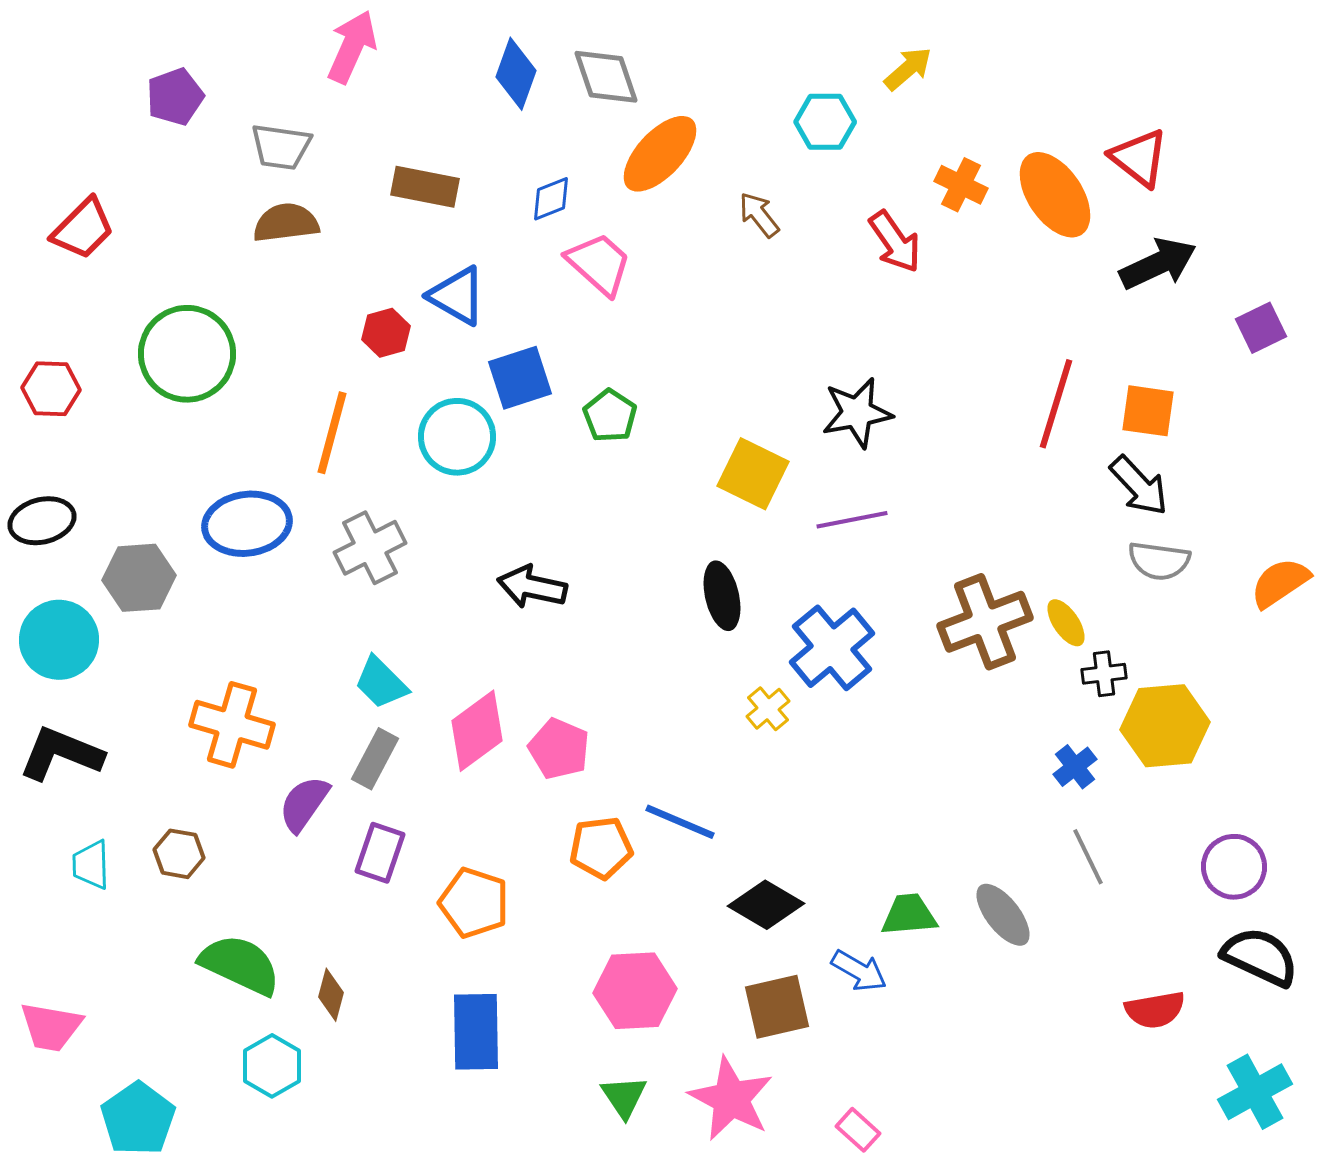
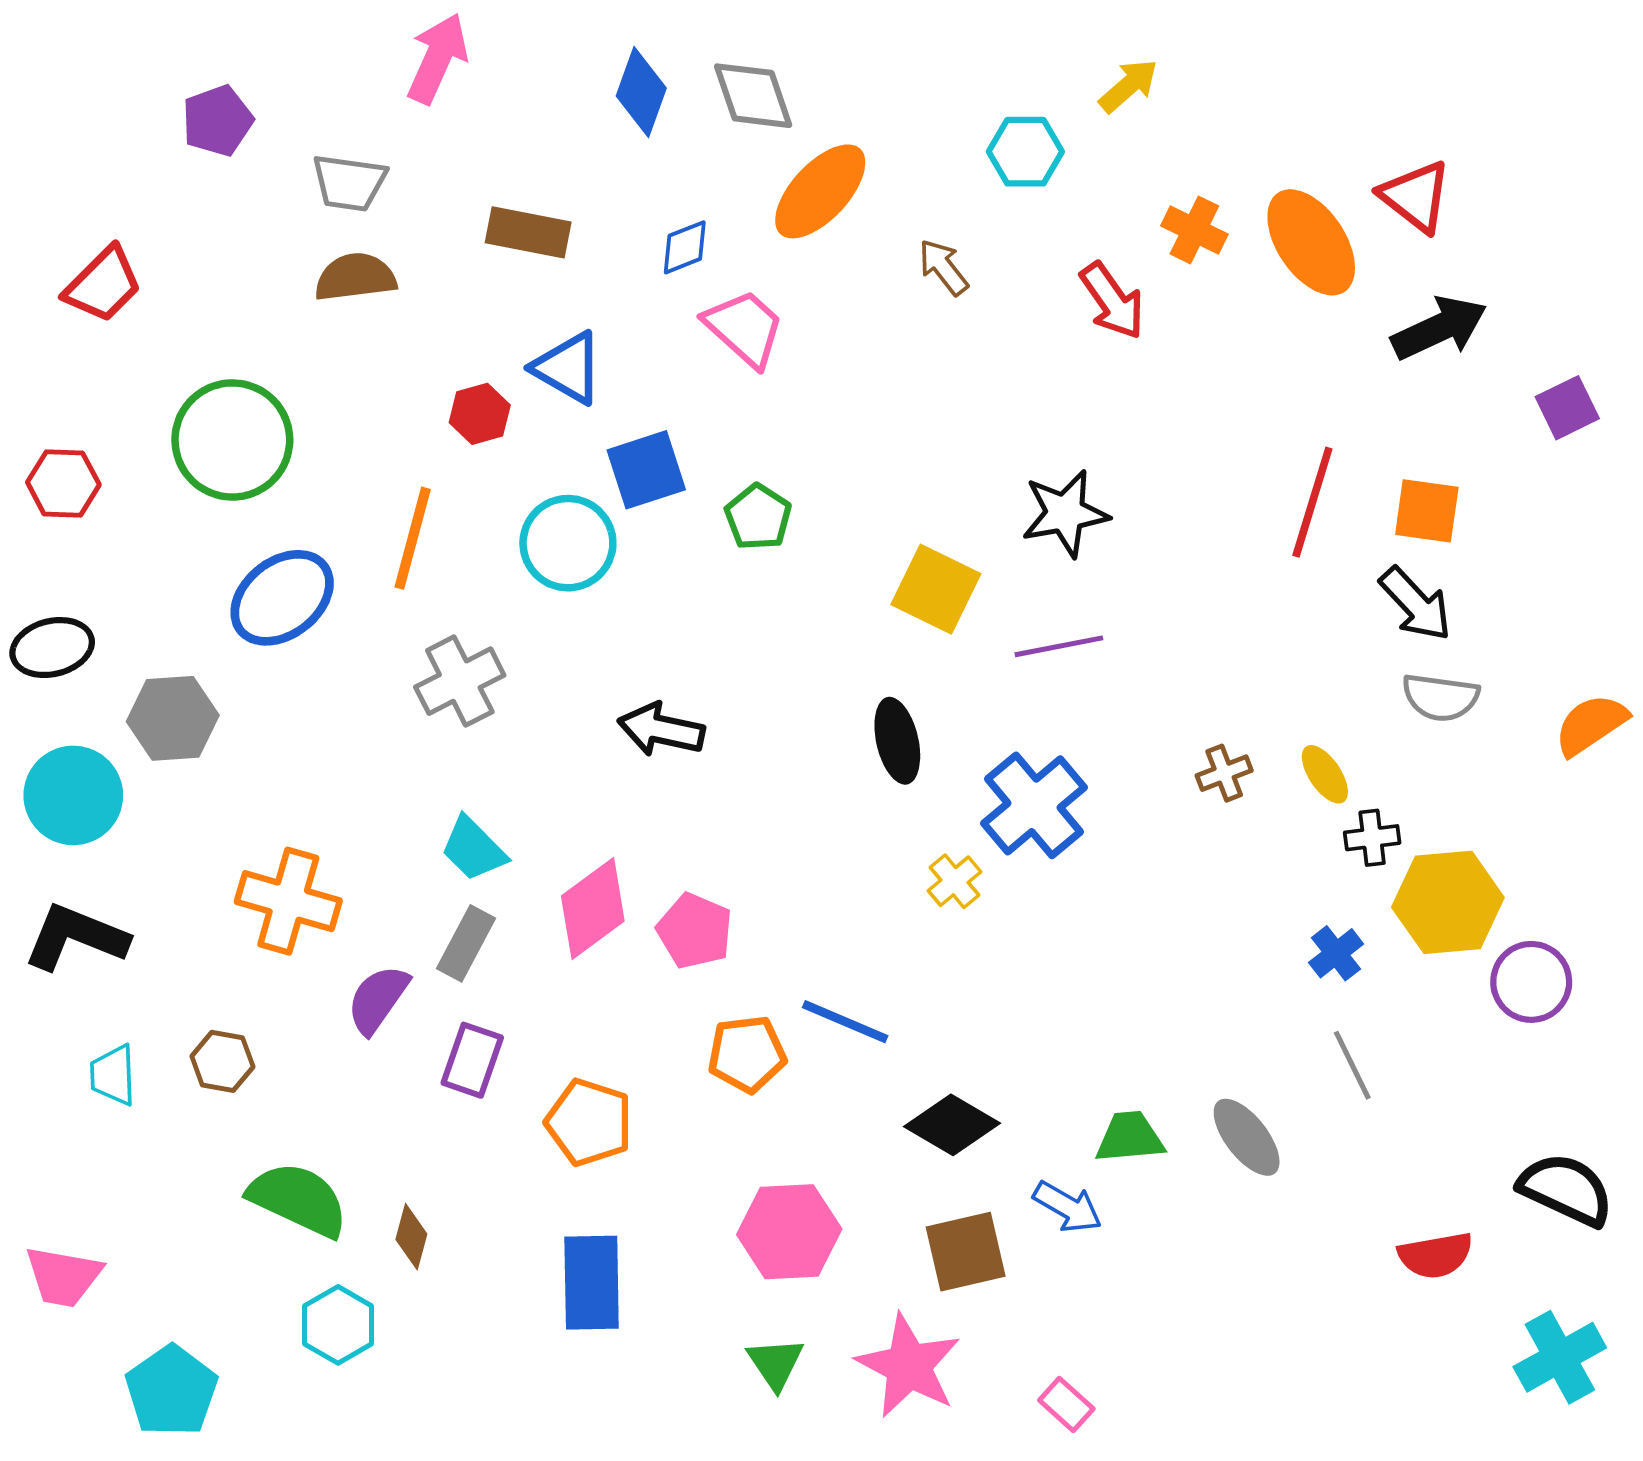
blue ellipse: (247, 524) -> (282, 598), moved, turned -30
brown cross: (985, 622) -> (1224, 773), size x0.5
purple circle: (1234, 867) -> (1531, 982), moved

